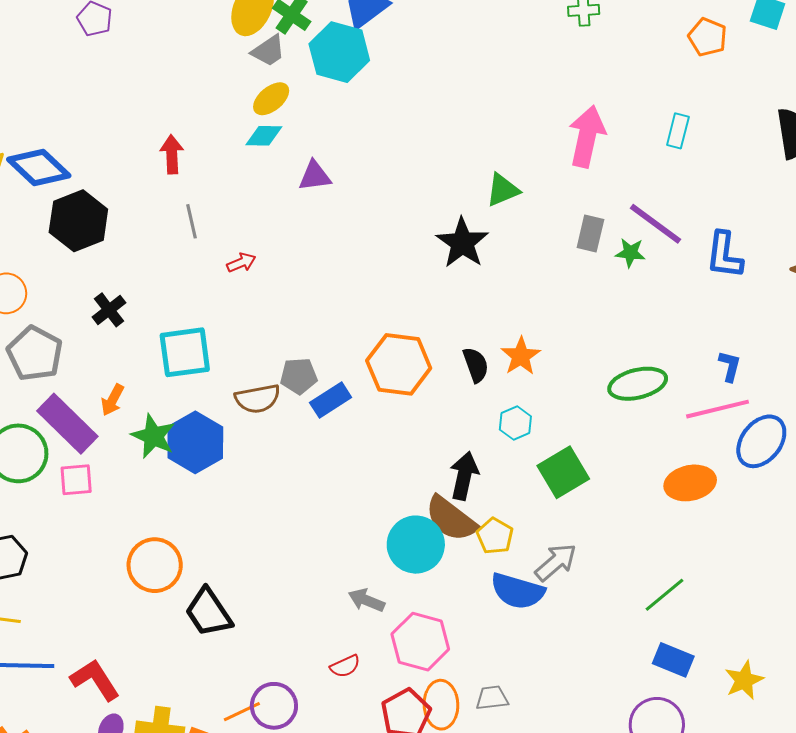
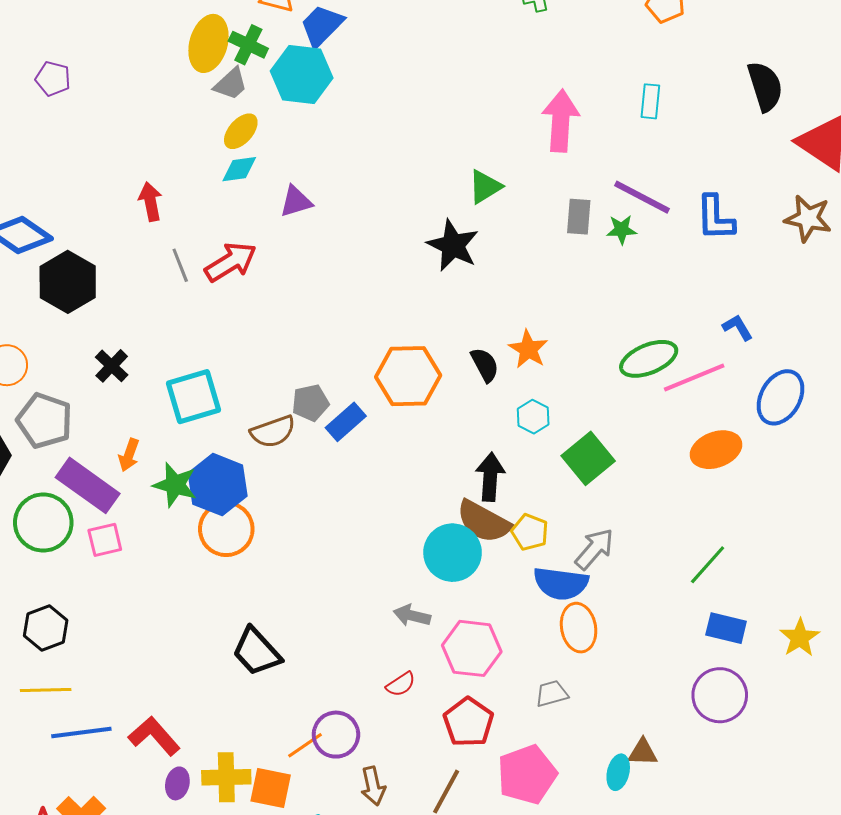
red arrow: (241, 263) -> (231, 262), moved, size x1.8
blue L-shape: (730, 366) -> (738, 327), turned -36
pink line: (718, 409) -> (694, 378), moved
orange circle: (155, 565) -> (226, 529), moved
orange ellipse: (441, 705) -> (579, 628), moved

